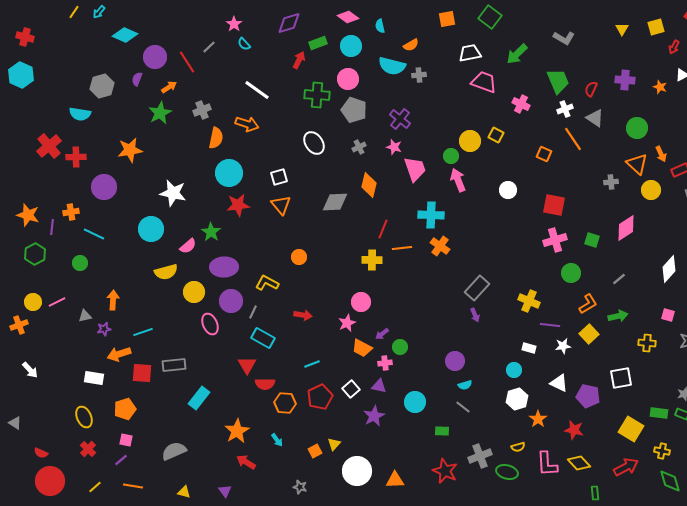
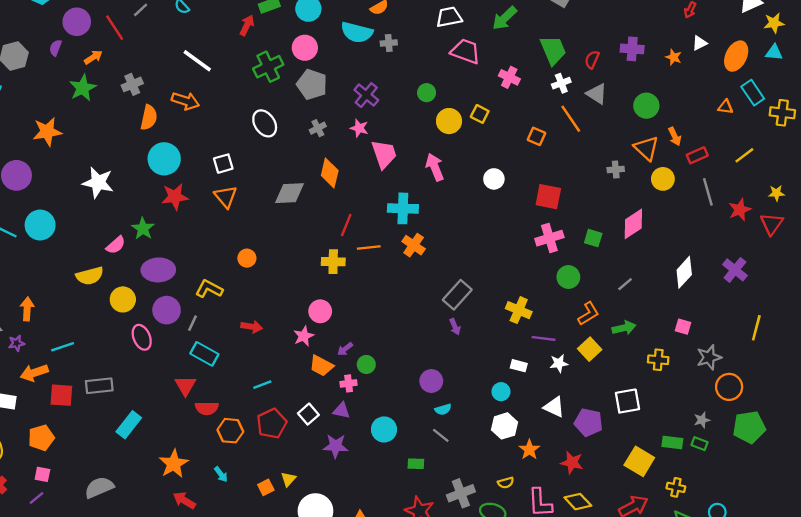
green cross: (317, 95) -> (268, 67), turned -30
green circle: (451, 156) -> (427, 93), moved
cyan circle: (151, 229) -> (40, 225), moved
purple star: (374, 416) -> (336, 446), turned 30

